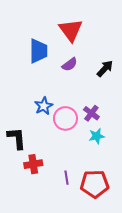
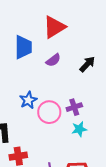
red triangle: (71, 30) -> (54, 27), turned 35
purple cross: (91, 113) -> (74, 107), turned 35

